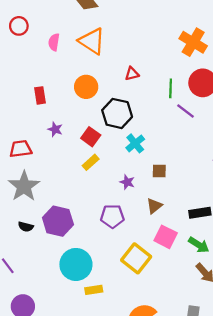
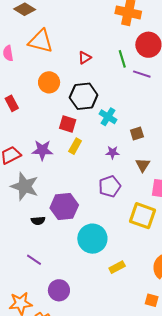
purple star: (55, 129) -> (42, 150), moved, size x1.5
yellow rectangle: (94, 290) -> (117, 267), moved

